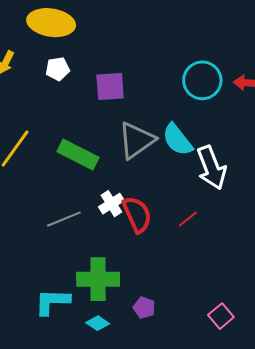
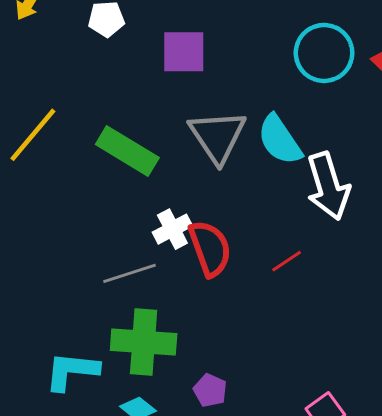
gray triangle: (136, 140) -> (217, 136), turned -33
gray line: (64, 219) -> (130, 273), moved

